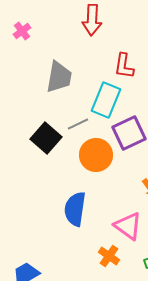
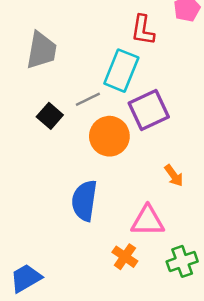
gray trapezoid: (59, 77) -> (41, 50), moved
black square: (46, 138) -> (50, 116), size x0.7
pink triangle: (128, 226) -> (148, 221), turned -36

